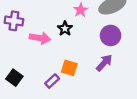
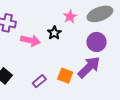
purple arrow: (104, 63) -> (89, 67), size x1.4
orange square: (69, 68) -> (65, 76), moved

